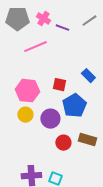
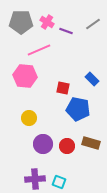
pink hexagon: (27, 91) -> (25, 76), moved
blue pentagon: (74, 106) -> (78, 109), turned -30
purple circle: (50, 119) -> (43, 144), moved

